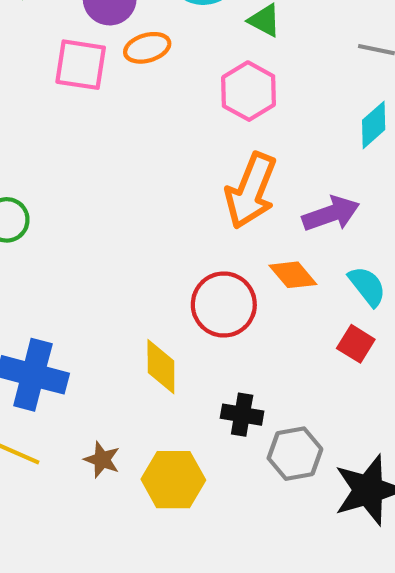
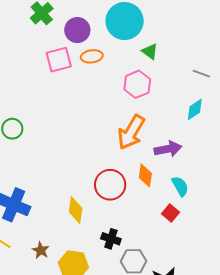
pink square: (81, 65) -> (59, 60), turned -32
orange diamond: (293, 275) -> (145, 175), turned 40

